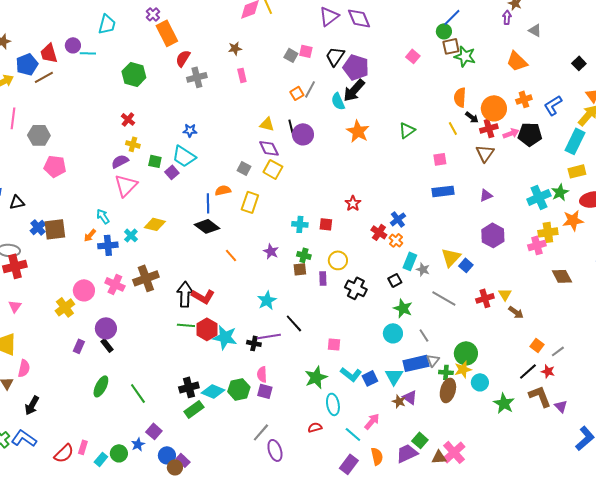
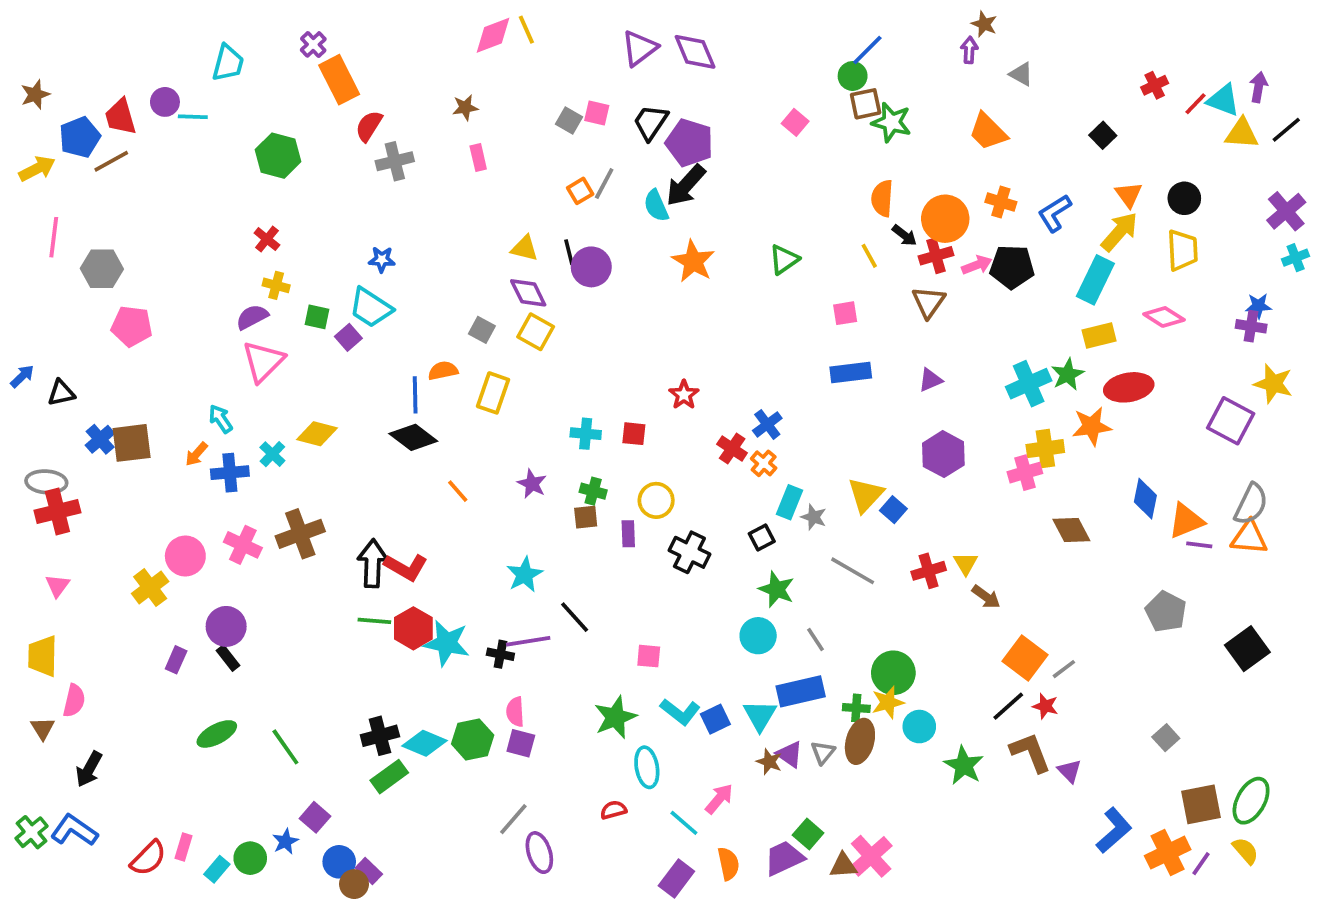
orange cross: (524, 99) -> (1001, 202), turned 35
orange square: (537, 345) -> (1025, 658), size x1.6
gray triangle: (433, 360) -> (823, 752), moved
green ellipse: (101, 386) -> (217, 734), turned 35

